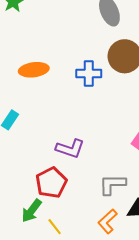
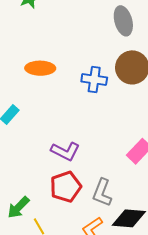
red pentagon: (51, 183) -> (66, 187), moved
gray L-shape: (112, 184) -> (102, 193), turned -76

